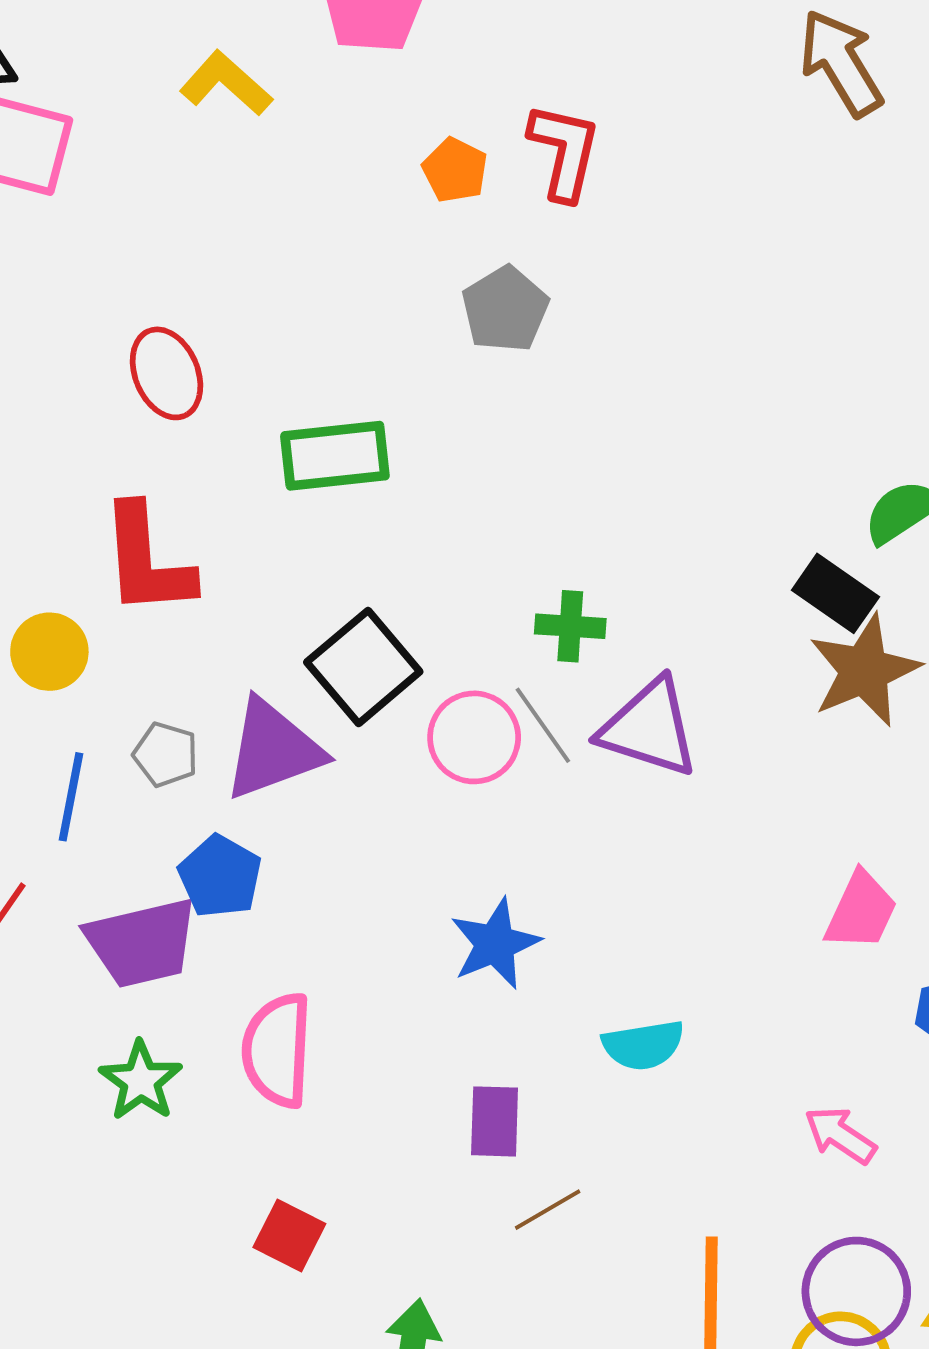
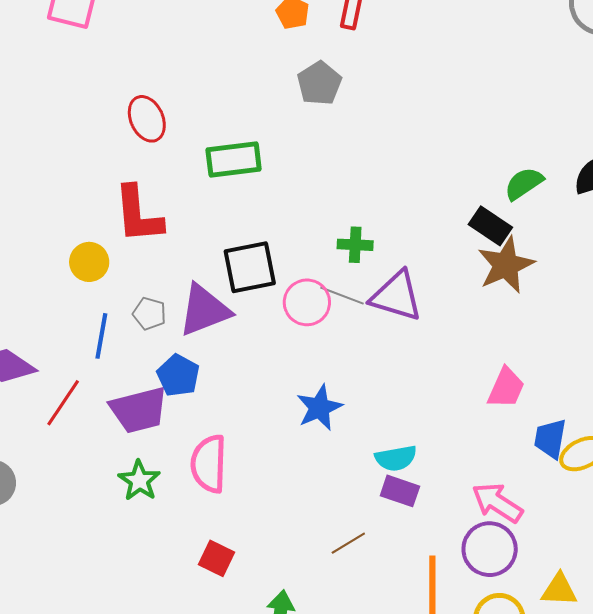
black square: (363, 667) -> (250, 267), turned 30
gray line: (543, 725) -> (342, 296), turned -33
purple rectangle: (495, 1121) -> (400, 491), moved, turned -72
pink arrow: (840, 1135) -> (497, 503), size x1.4
purple circle: (856, 1291) -> (490, 549), moved

